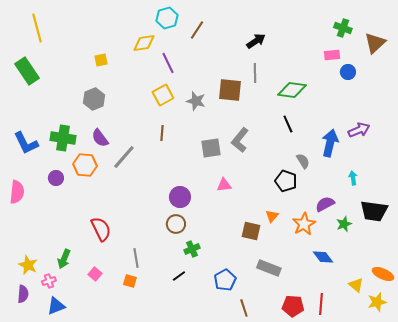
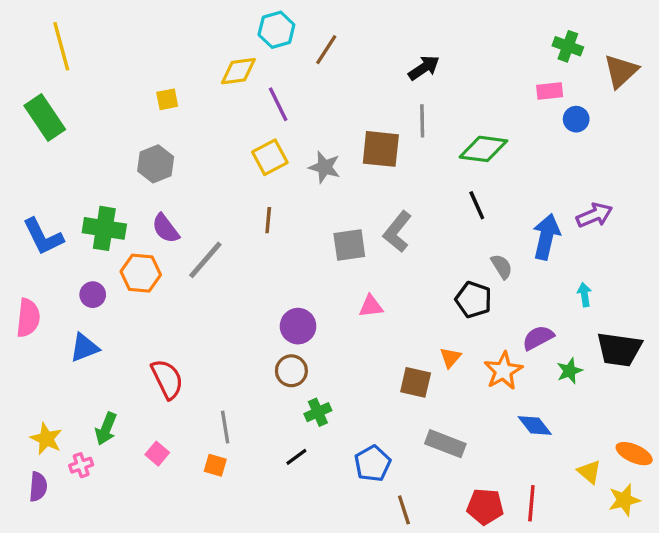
blue triangle: (56, 306) -> (84, 348), moved

